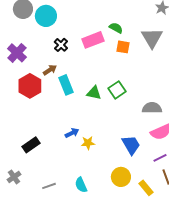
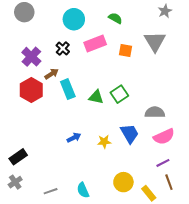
cyan circle: (46, 16) -> (74, 19), moved
green semicircle: (116, 28) -> (115, 18), moved
purple cross: (17, 53) -> (31, 57), moved
yellow star: (88, 143) -> (104, 142), moved
black rectangle: (31, 145) -> (18, 157), moved
blue trapezoid: (131, 145) -> (129, 134), moved

